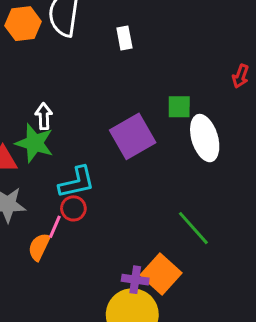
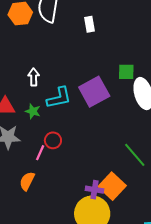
green star: (34, 143) -> (33, 111), moved, size x0.6
cyan L-shape: (77, 182) -> (59, 98), moved
orange semicircle: (39, 247) -> (27, 181), moved

